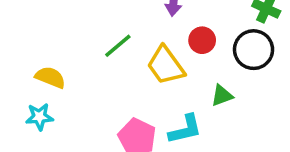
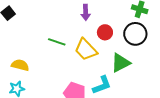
green line: (118, 46) -> (57, 42), turned 66
green triangle: (222, 96) -> (121, 63), size x1.5

